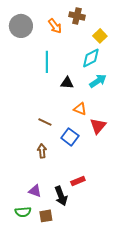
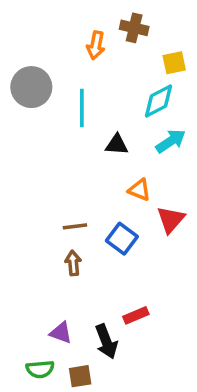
gray circle: (21, 26) -> (31, 87), moved
orange arrow: (55, 26) -> (96, 45), turned 49
yellow square: (100, 36) -> (174, 63), turned 32
brown line: (45, 122) -> (75, 226), moved, turned -32

